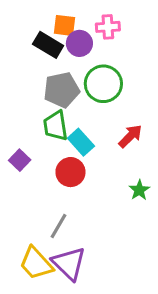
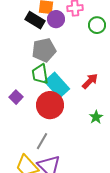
green circle: (103, 84) -> (97, 25), moved, size x0.7
cyan rectangle: (81, 142) -> (57, 85), size x1.4
red circle: (70, 172) -> (50, 105), size x1.4

